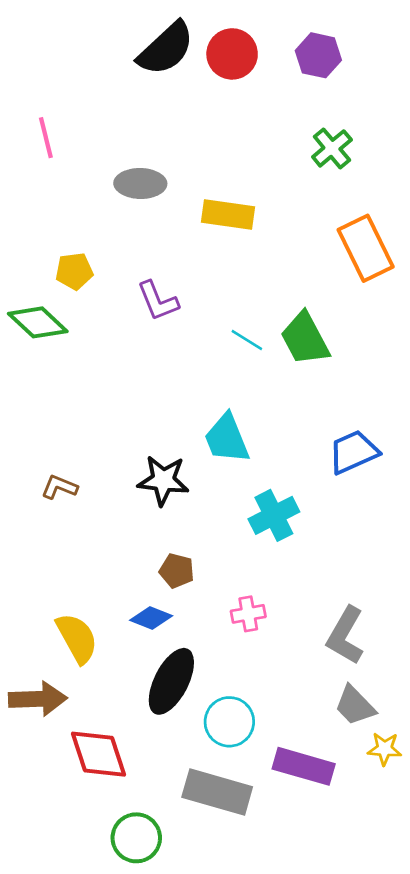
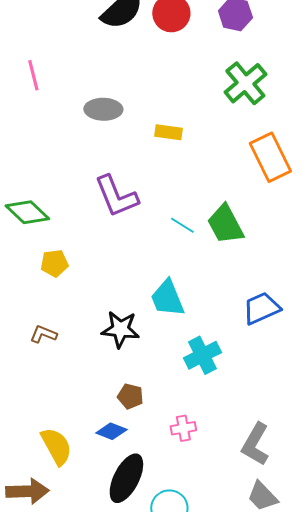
green cross: (332, 148) -> (245, 83), size x1.4
yellow rectangle: (228, 215) -> (168, 132), size x0.7
yellow pentagon: (74, 271) -> (54, 263), moved
purple L-shape: (158, 301) -> (116, 196), size x1.4

